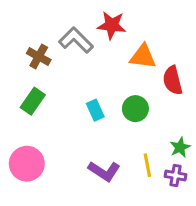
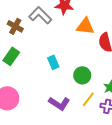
green circle: (135, 109) -> (82, 75), moved
yellow line: (147, 165) -> (88, 99), turned 49

